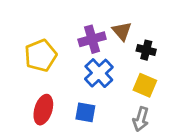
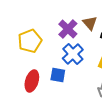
purple cross: (92, 39) -> (68, 29), turned -30
blue square: (85, 112) -> (58, 75), moved

